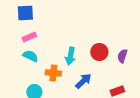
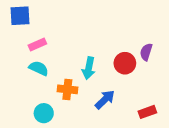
blue square: (25, 13) -> (20, 16), moved
purple semicircle: (122, 56) -> (146, 52), moved

